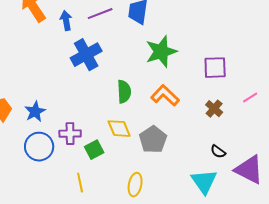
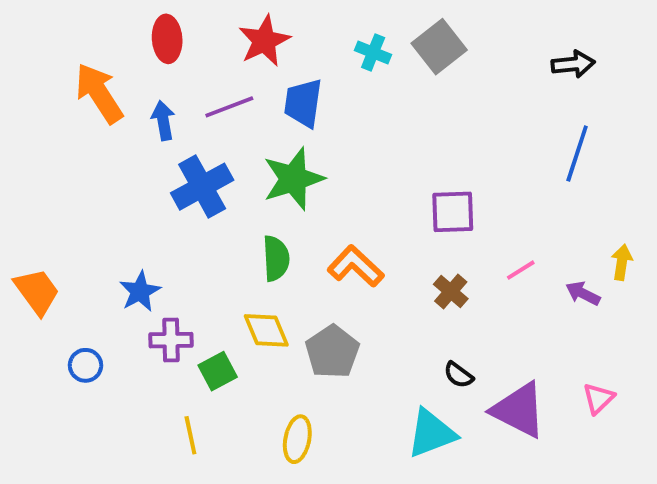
green star: (161, 52) -> (293, 179), moved
blue star: (35, 112) -> (140, 291), moved
blue circle: (39, 147) -> (85, 365), moved, size x0.6
cyan triangle: (204, 182) -> (431, 433), turned 44

